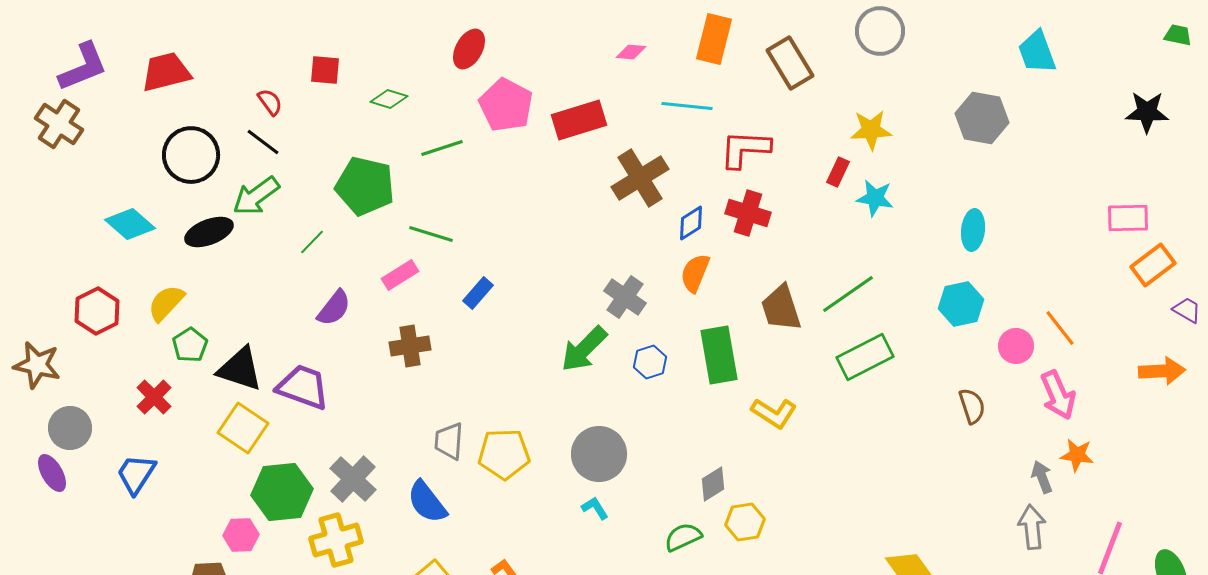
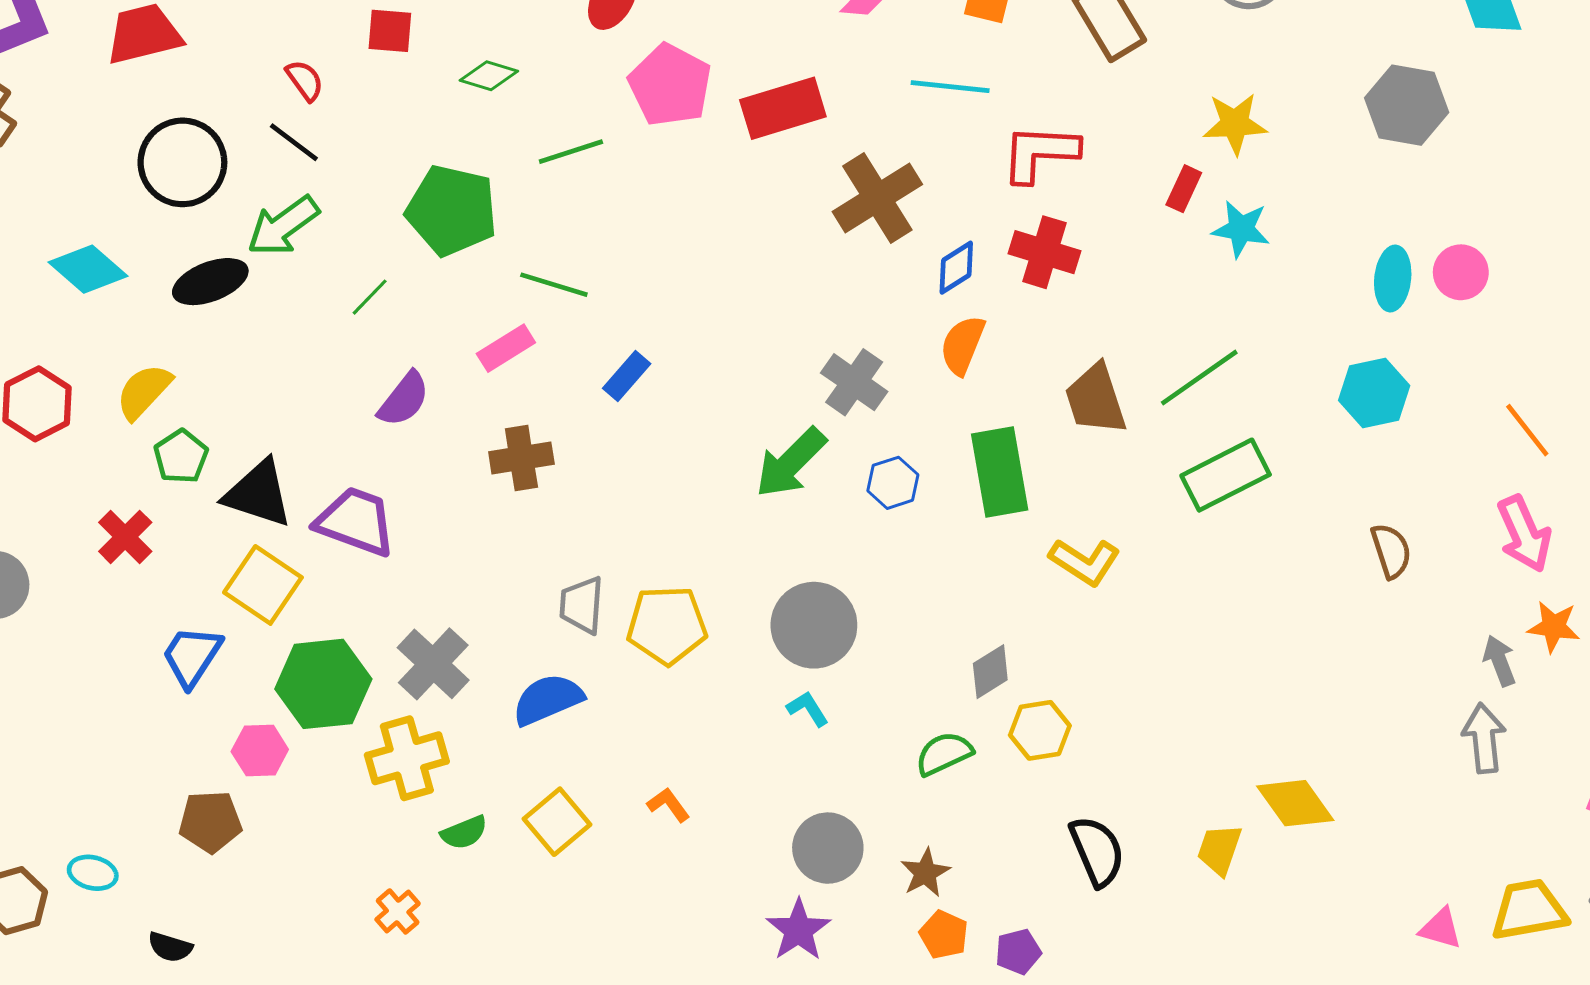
pink circle: (1016, 346) -> (1461, 272), moved
blue trapezoid: (136, 474) -> (192, 656), moved
blue semicircle: (427, 502) -> (548, 699), turned 105

